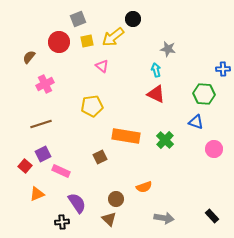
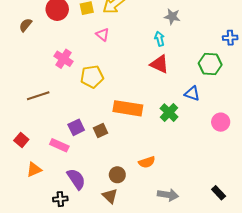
pink cross: (45, 84) -> (64, 59), moved, turned -30
blue triangle: (196, 122) -> (192, 94), moved
purple square: (43, 154) -> (76, 127), moved

